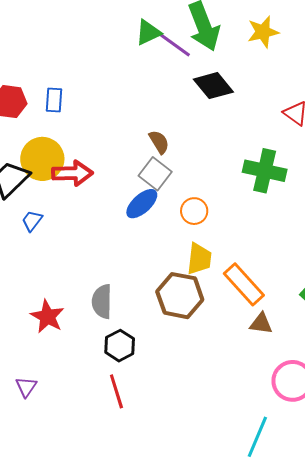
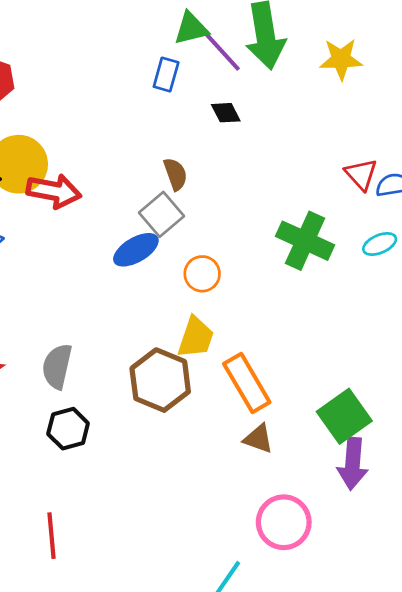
black diamond: (213, 86) -> (226, 113), moved, size x0.6
blue rectangle: (54, 100) -> (166, 74), moved
red line: (116, 391) -> (51, 536), moved

